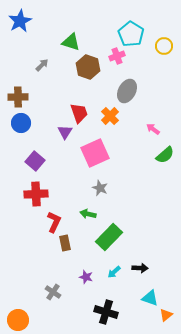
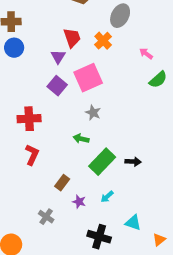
purple square: (35, 161) -> (57, 86), moved
red L-shape: (54, 222) -> (32, 155), moved
brown rectangle: (65, 243) -> (62, 183), moved, turned 49
black arrow: (140, 268) -> (133, 162), moved
cyan triangle: (150, 298) -> (133, 223), moved

